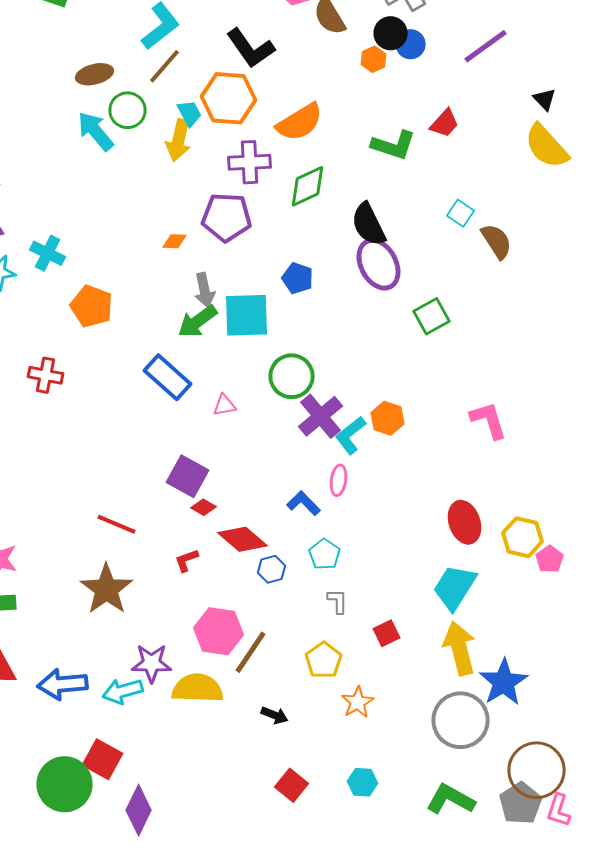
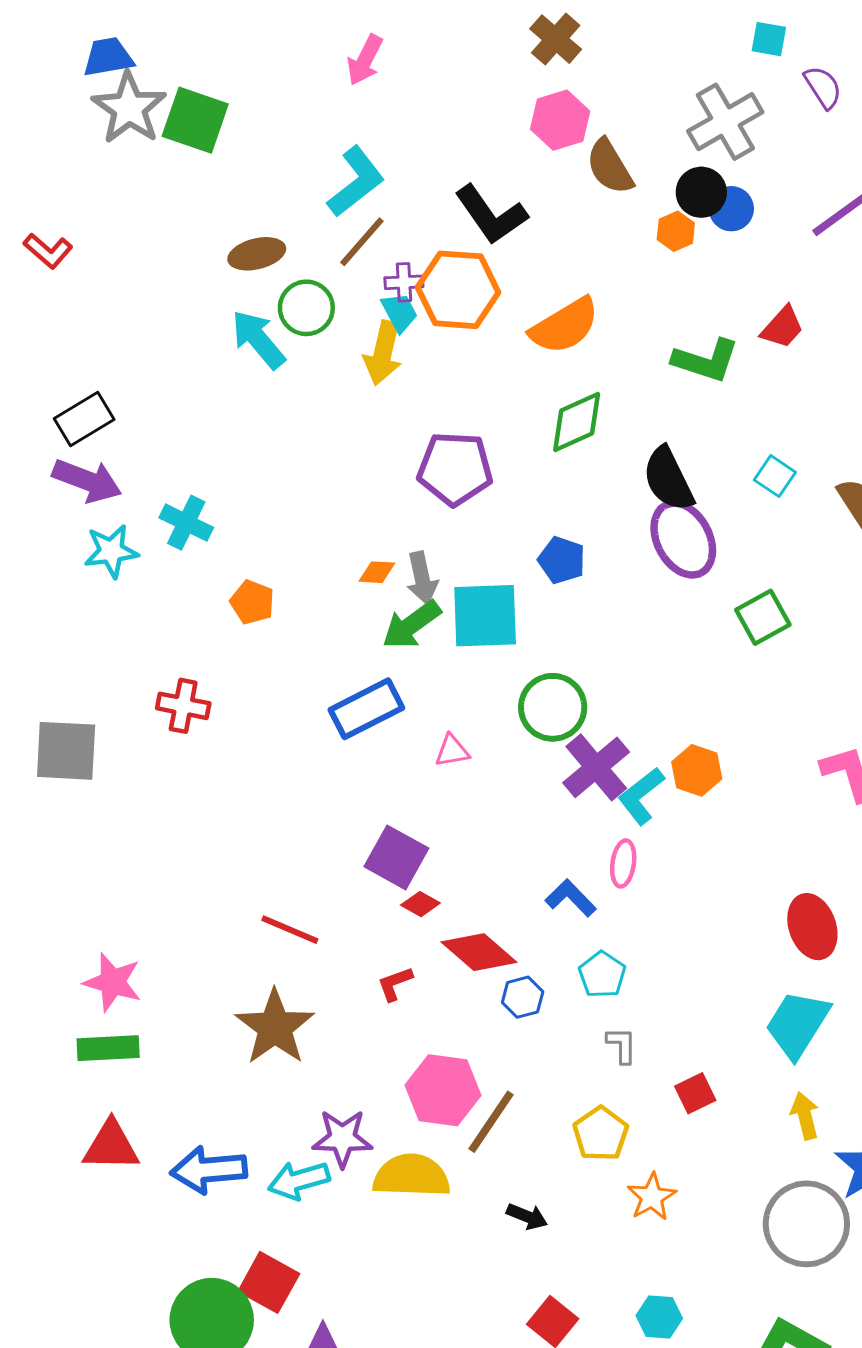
purple cross: (250, 162) -> (404, 282), moved, size x0.6
cyan square: (460, 213) -> (775, 476), moved
orange diamond: (174, 241) -> (377, 572), moved
orange pentagon: (92, 306) -> (252, 602), size x0.7
blue rectangle: (168, 377) -> (366, 709), turned -69
yellow arrow: (460, 648) -> (805, 1116), size x0.6

